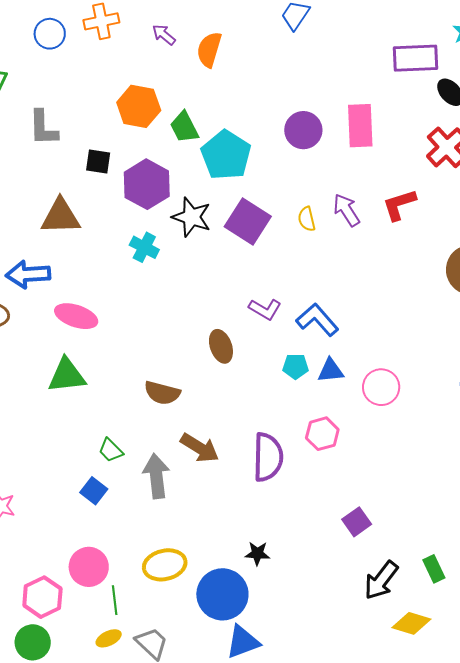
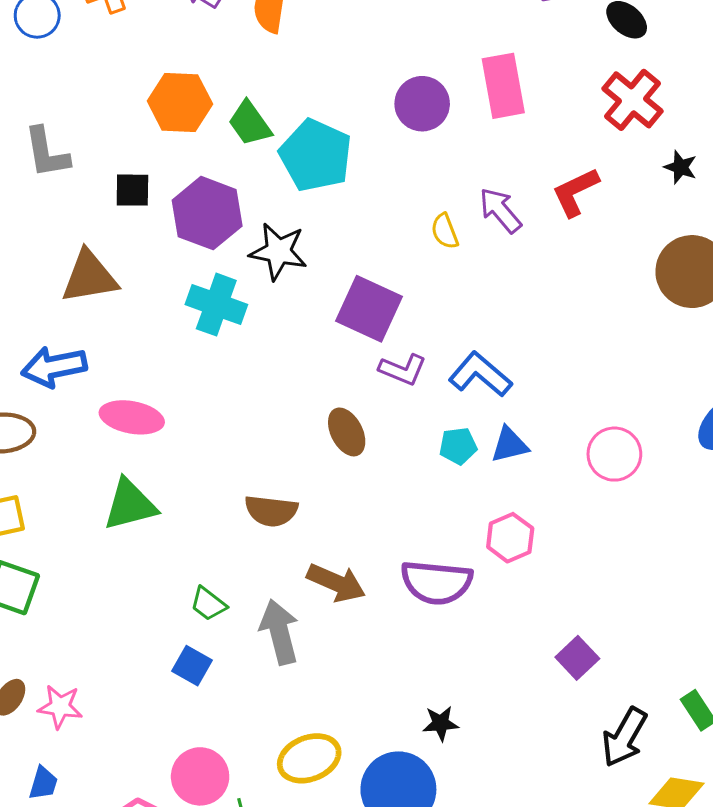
purple square: (248, 222) -> (369, 309), moved
cyan cross: (144, 247) -> (216, 305), size x1.4
pink circle: (381, 387) -> (614, 454), moved
purple semicircle: (268, 457) -> (436, 582), turned 102

